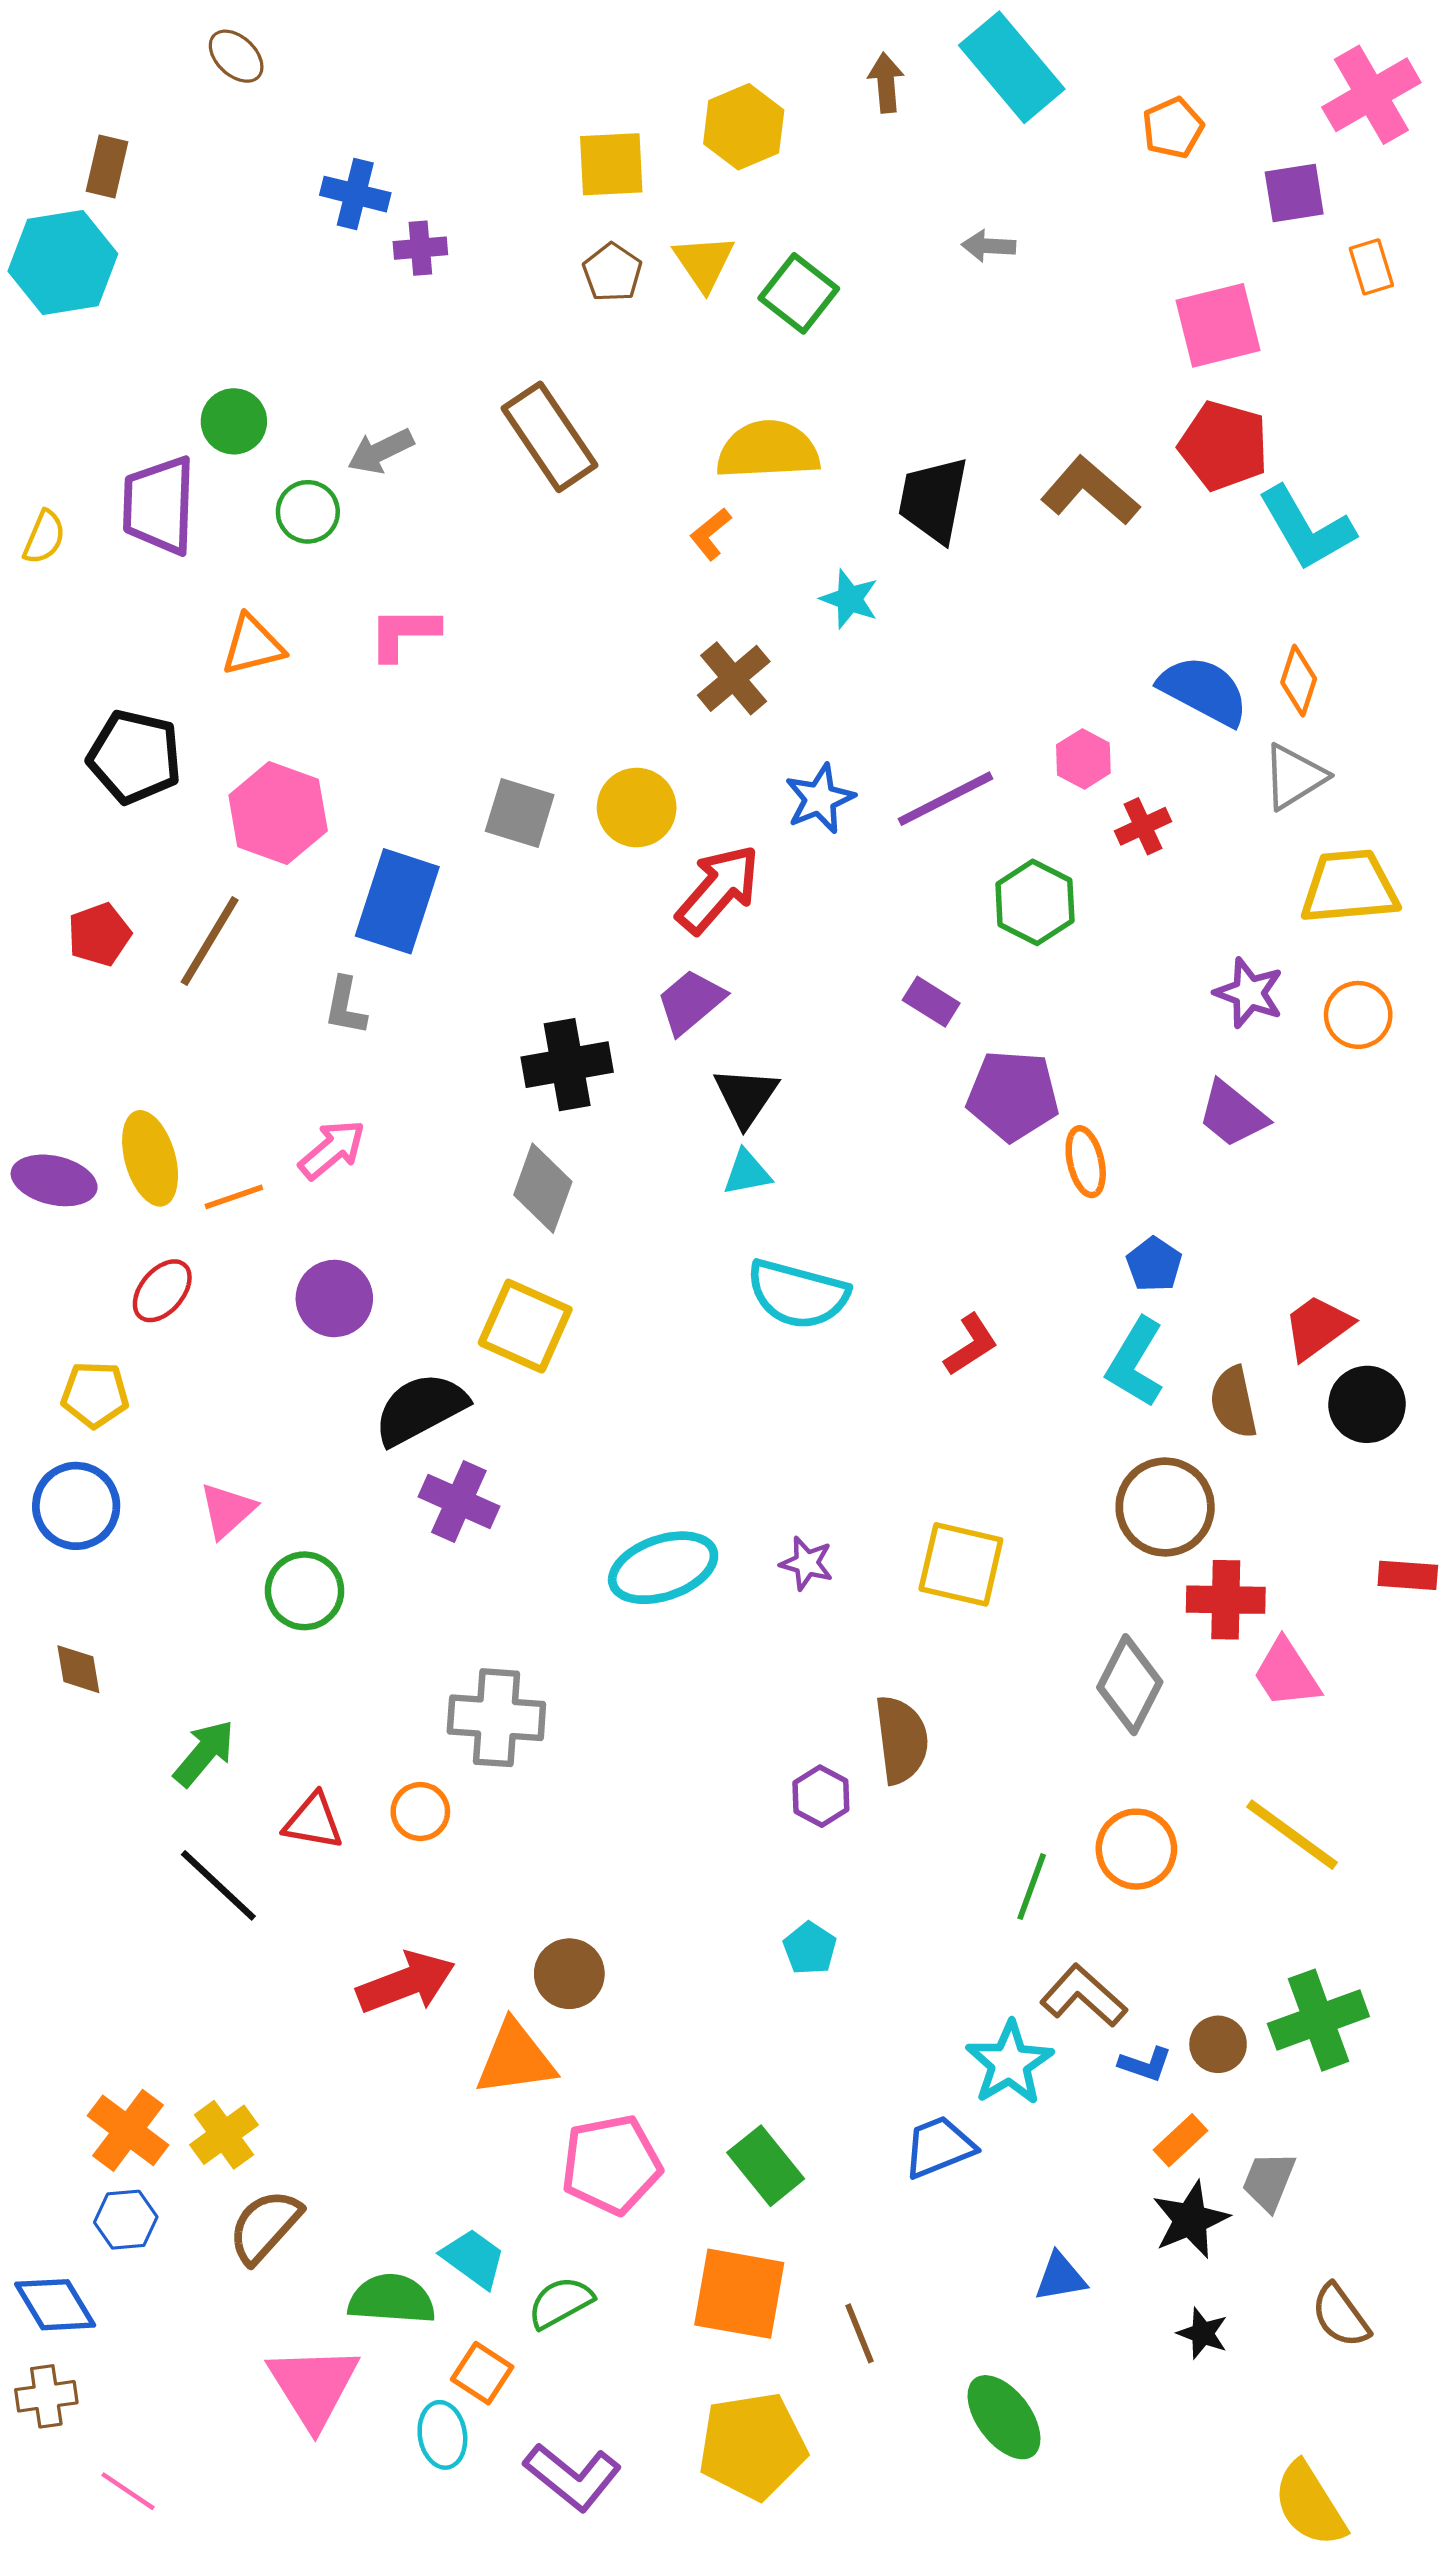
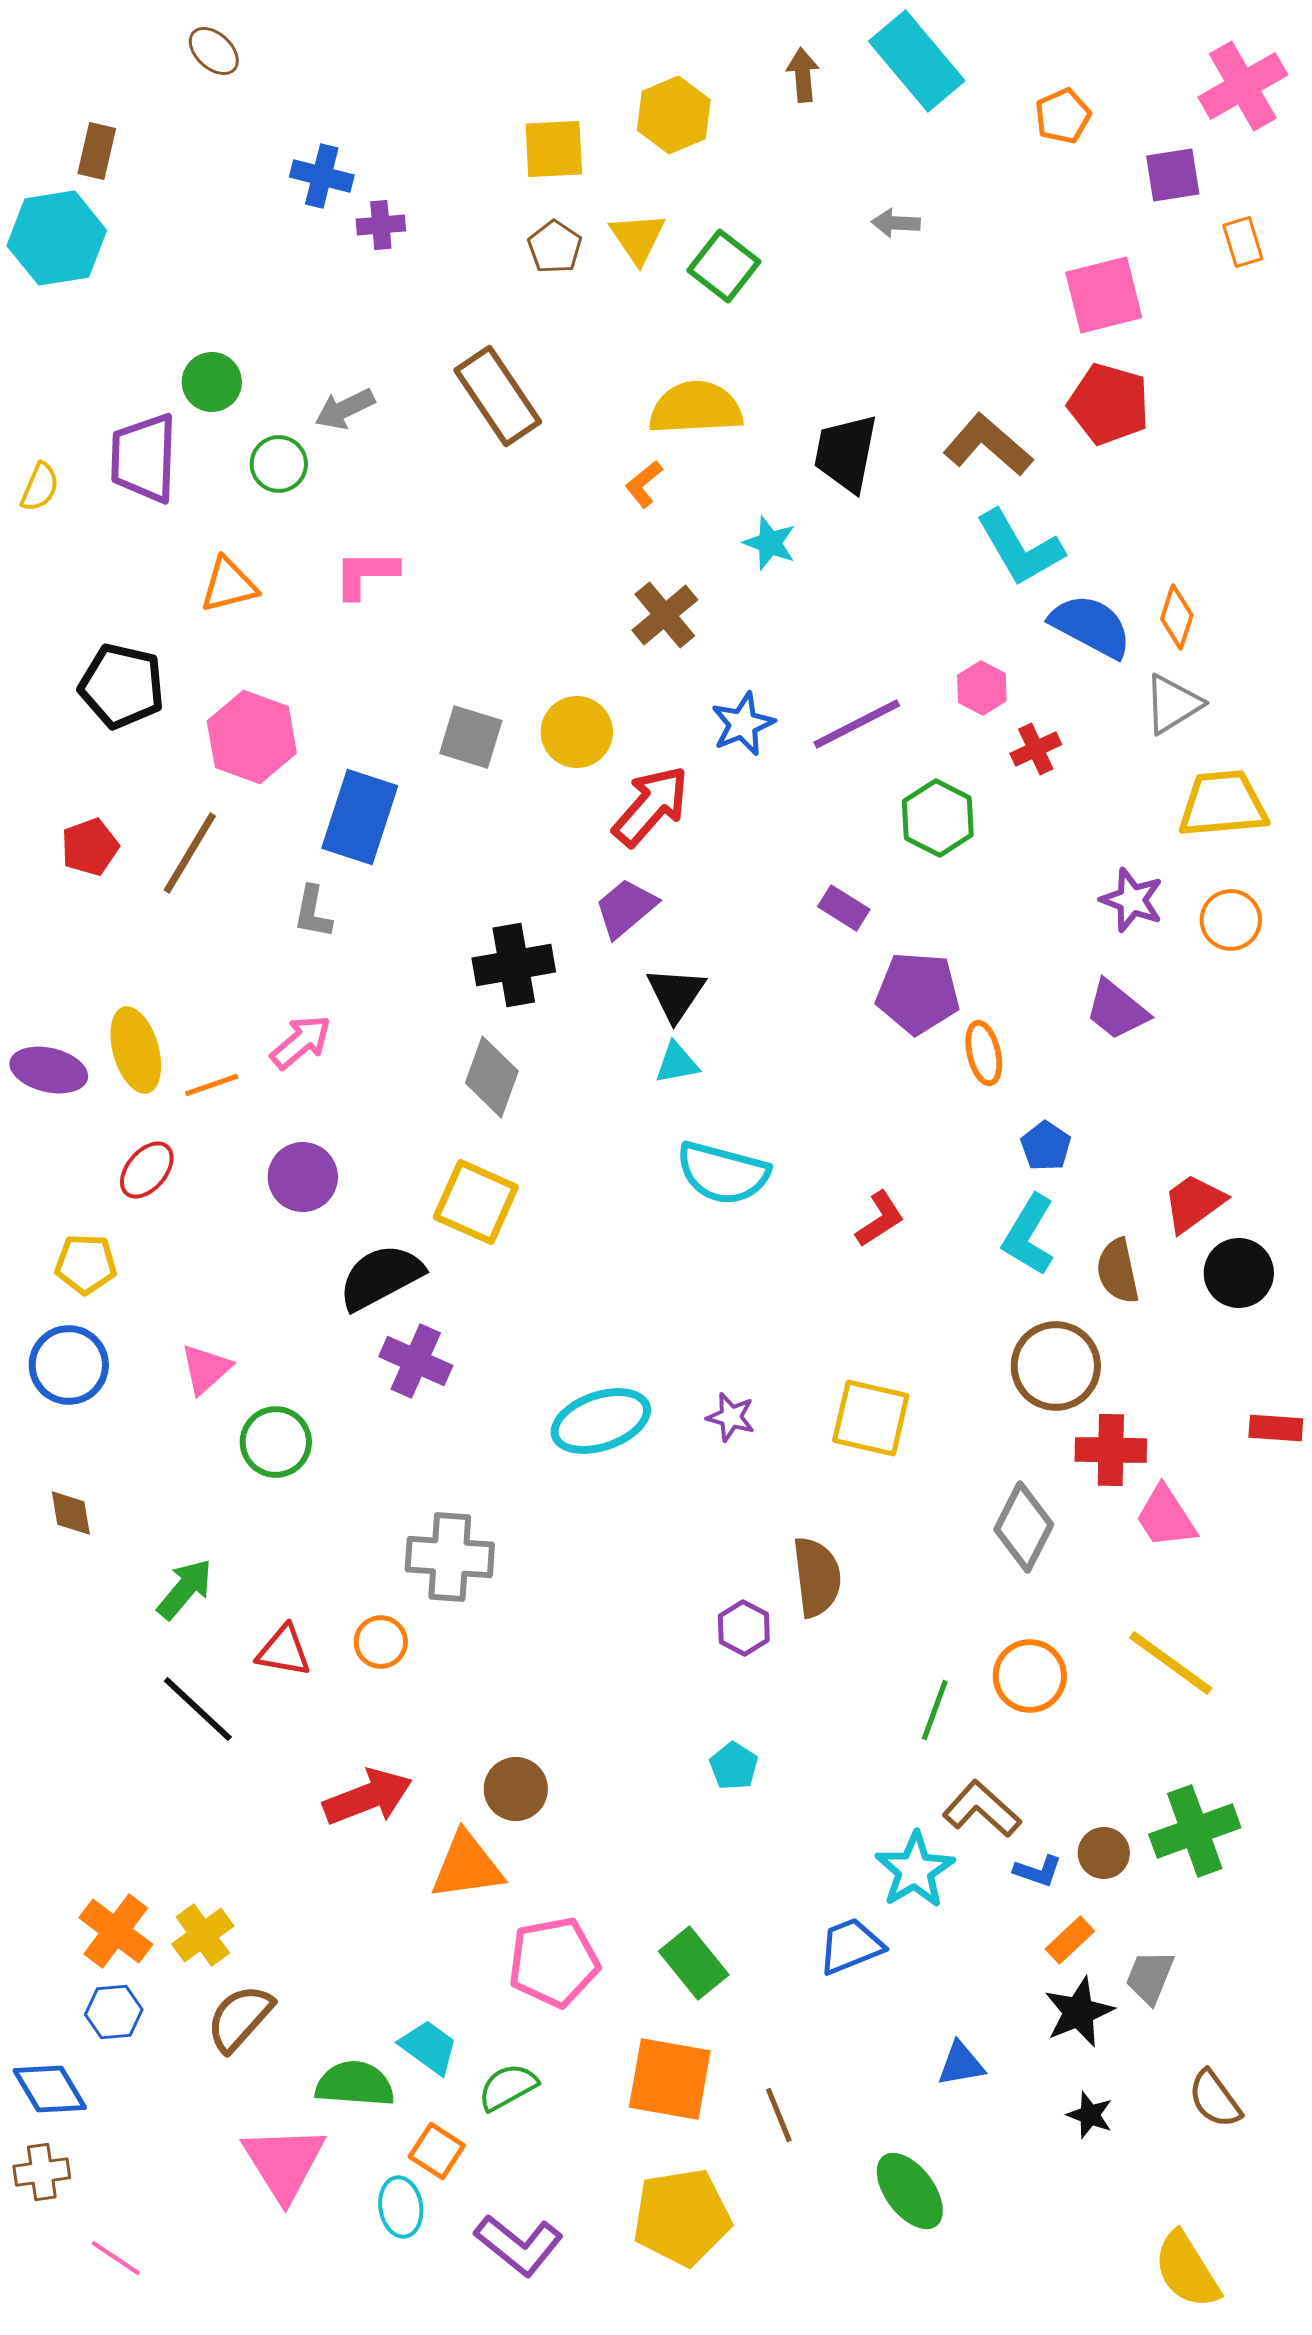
cyan L-shape: (1306, 528) -> (1020, 548), moved

